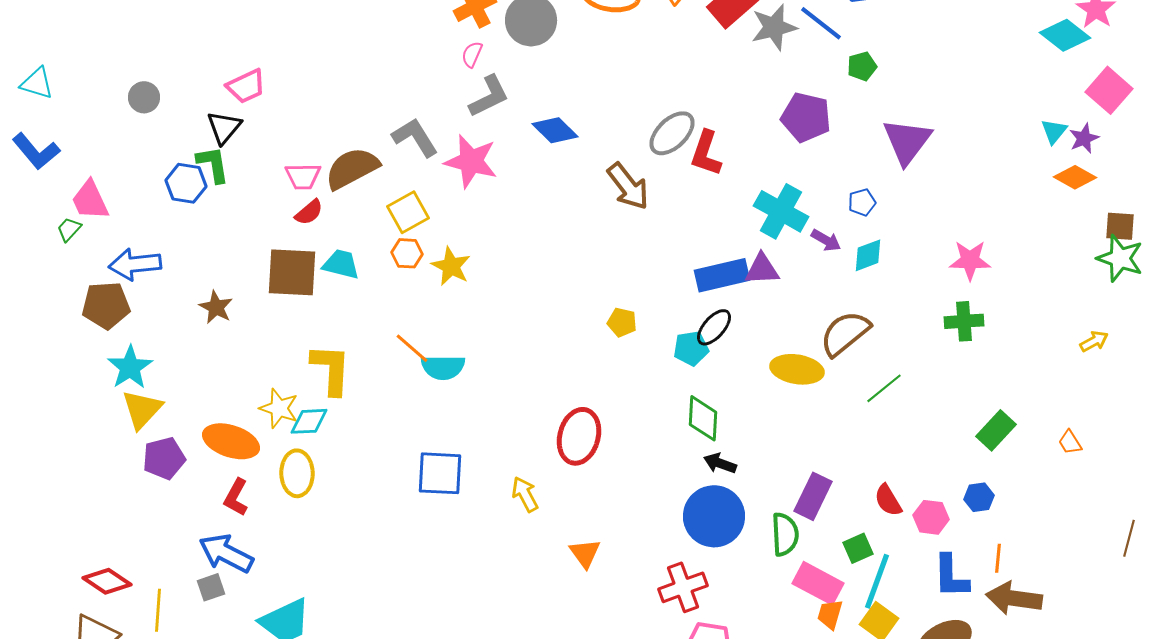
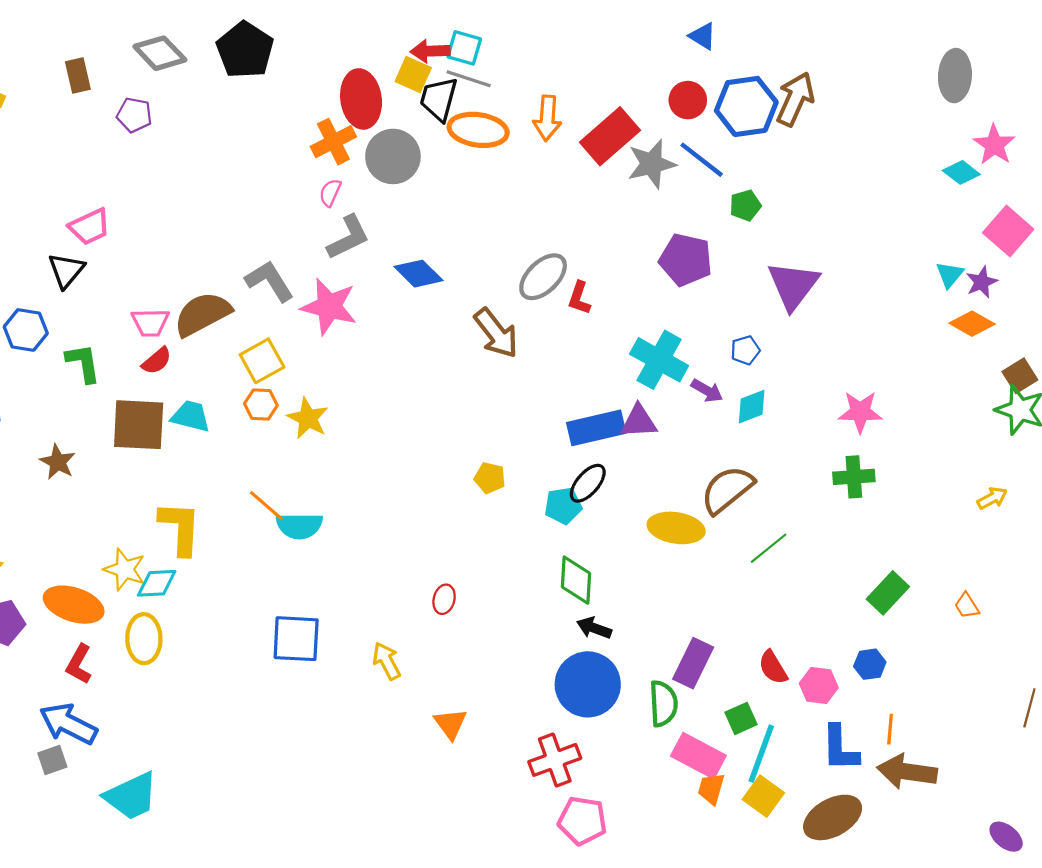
cyan diamond: (1065, 35) -> (961, 172), size x0.7
red L-shape: (706, 153) -> (579, 298), size x0.7
green L-shape: (213, 164) -> (83, 363), moved
brown square: (1120, 226) -> (1020, 376), turned -36
red ellipse: (579, 436) -> (444, 599), size x0.5

